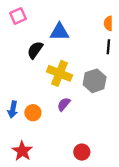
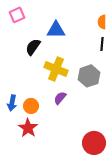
red star: (22, 151) -> (28, 128), moved
red circle: (82, 152) -> (94, 143), moved, size x1.5

